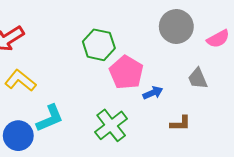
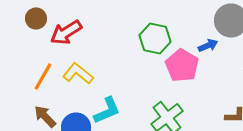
blue arrow: (153, 93) -> (208, 45), moved

